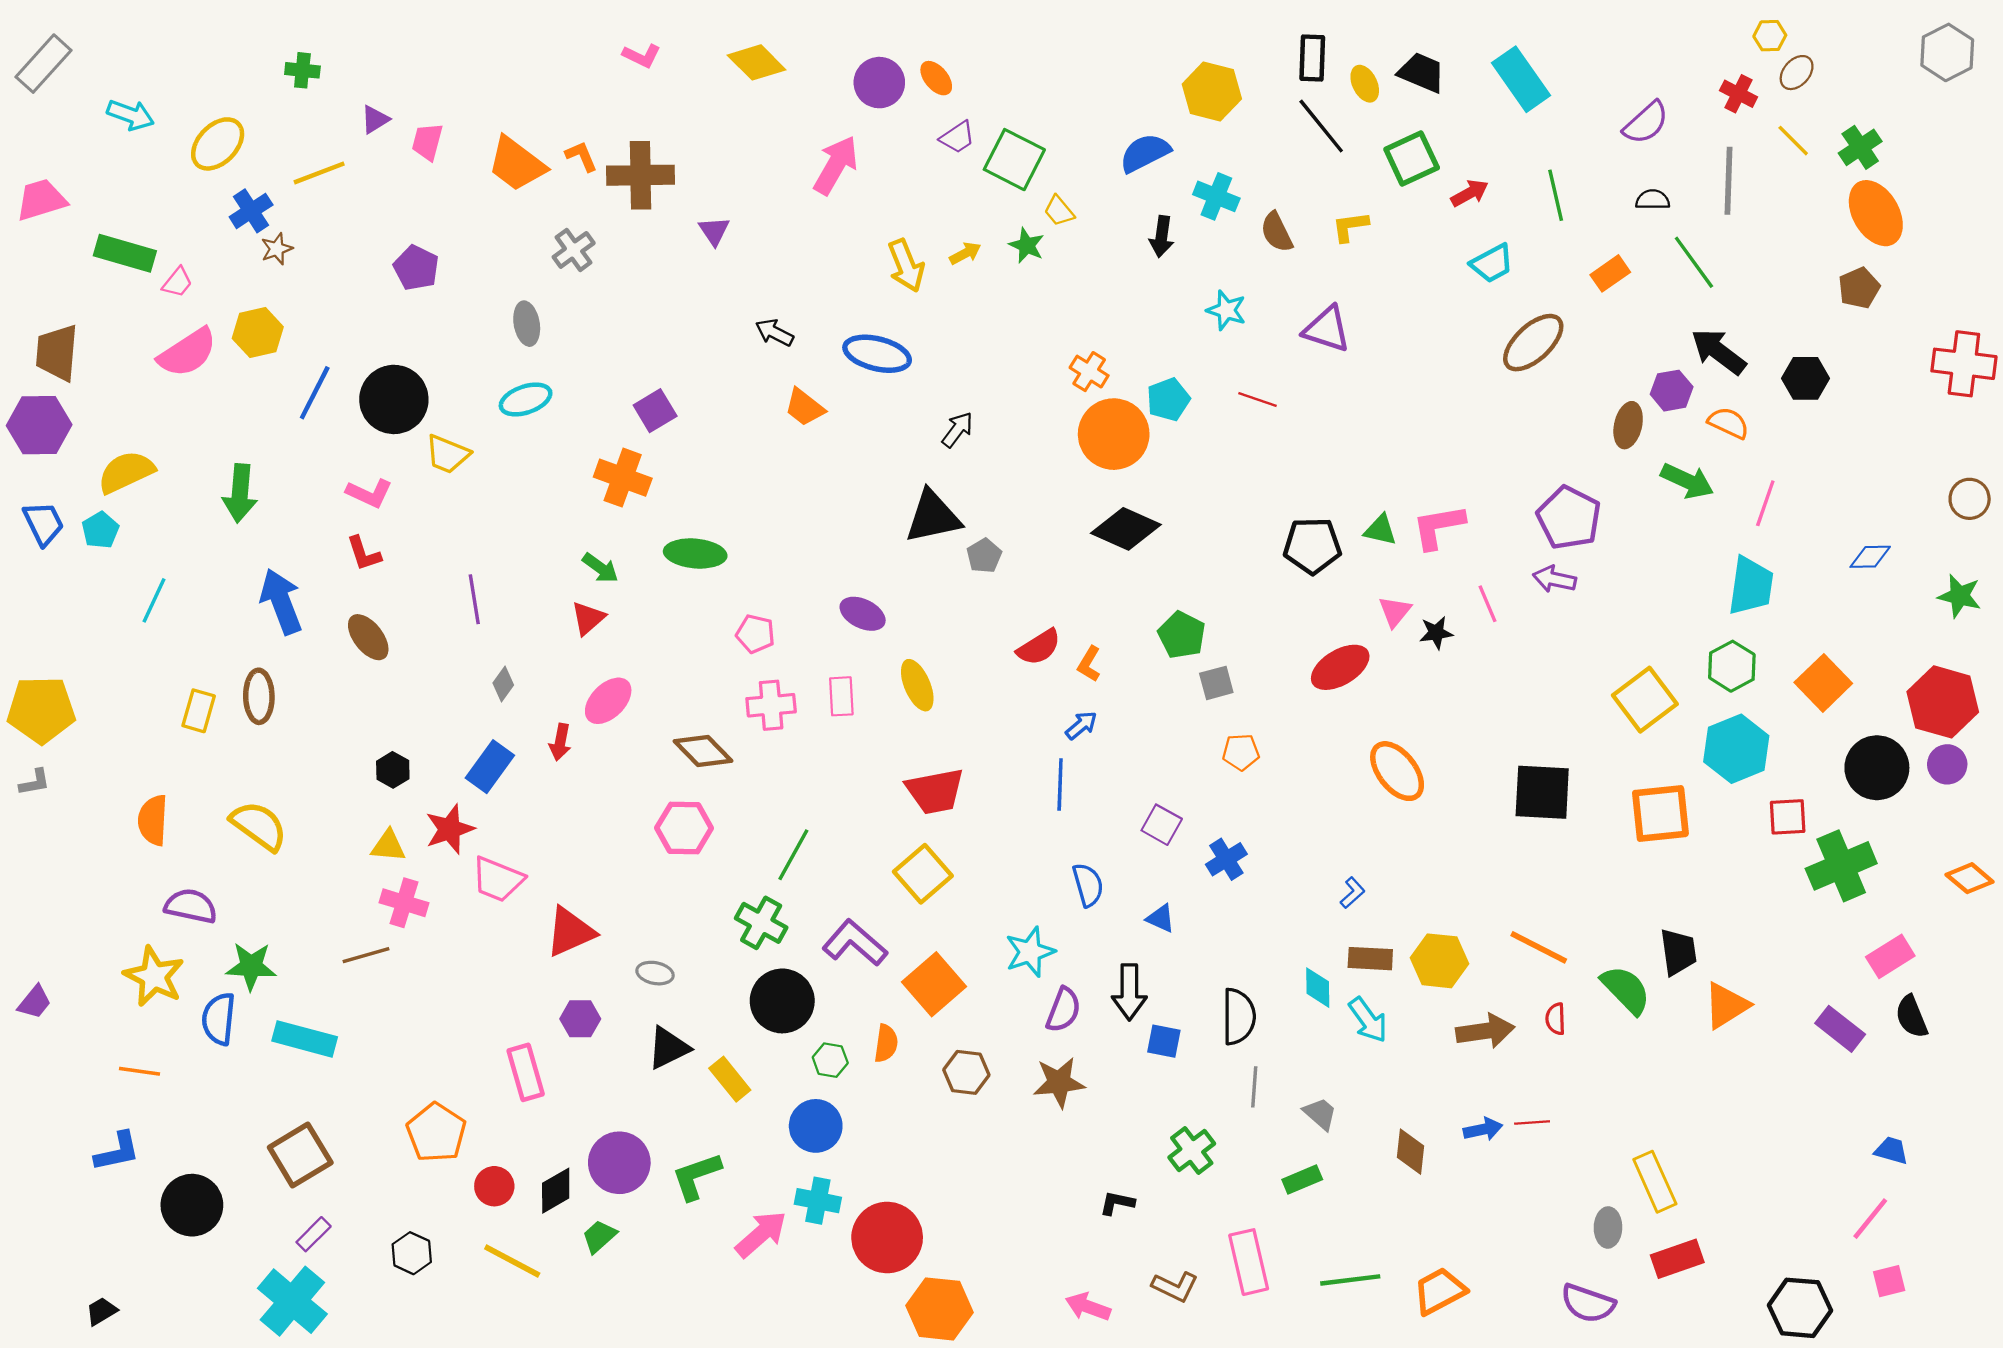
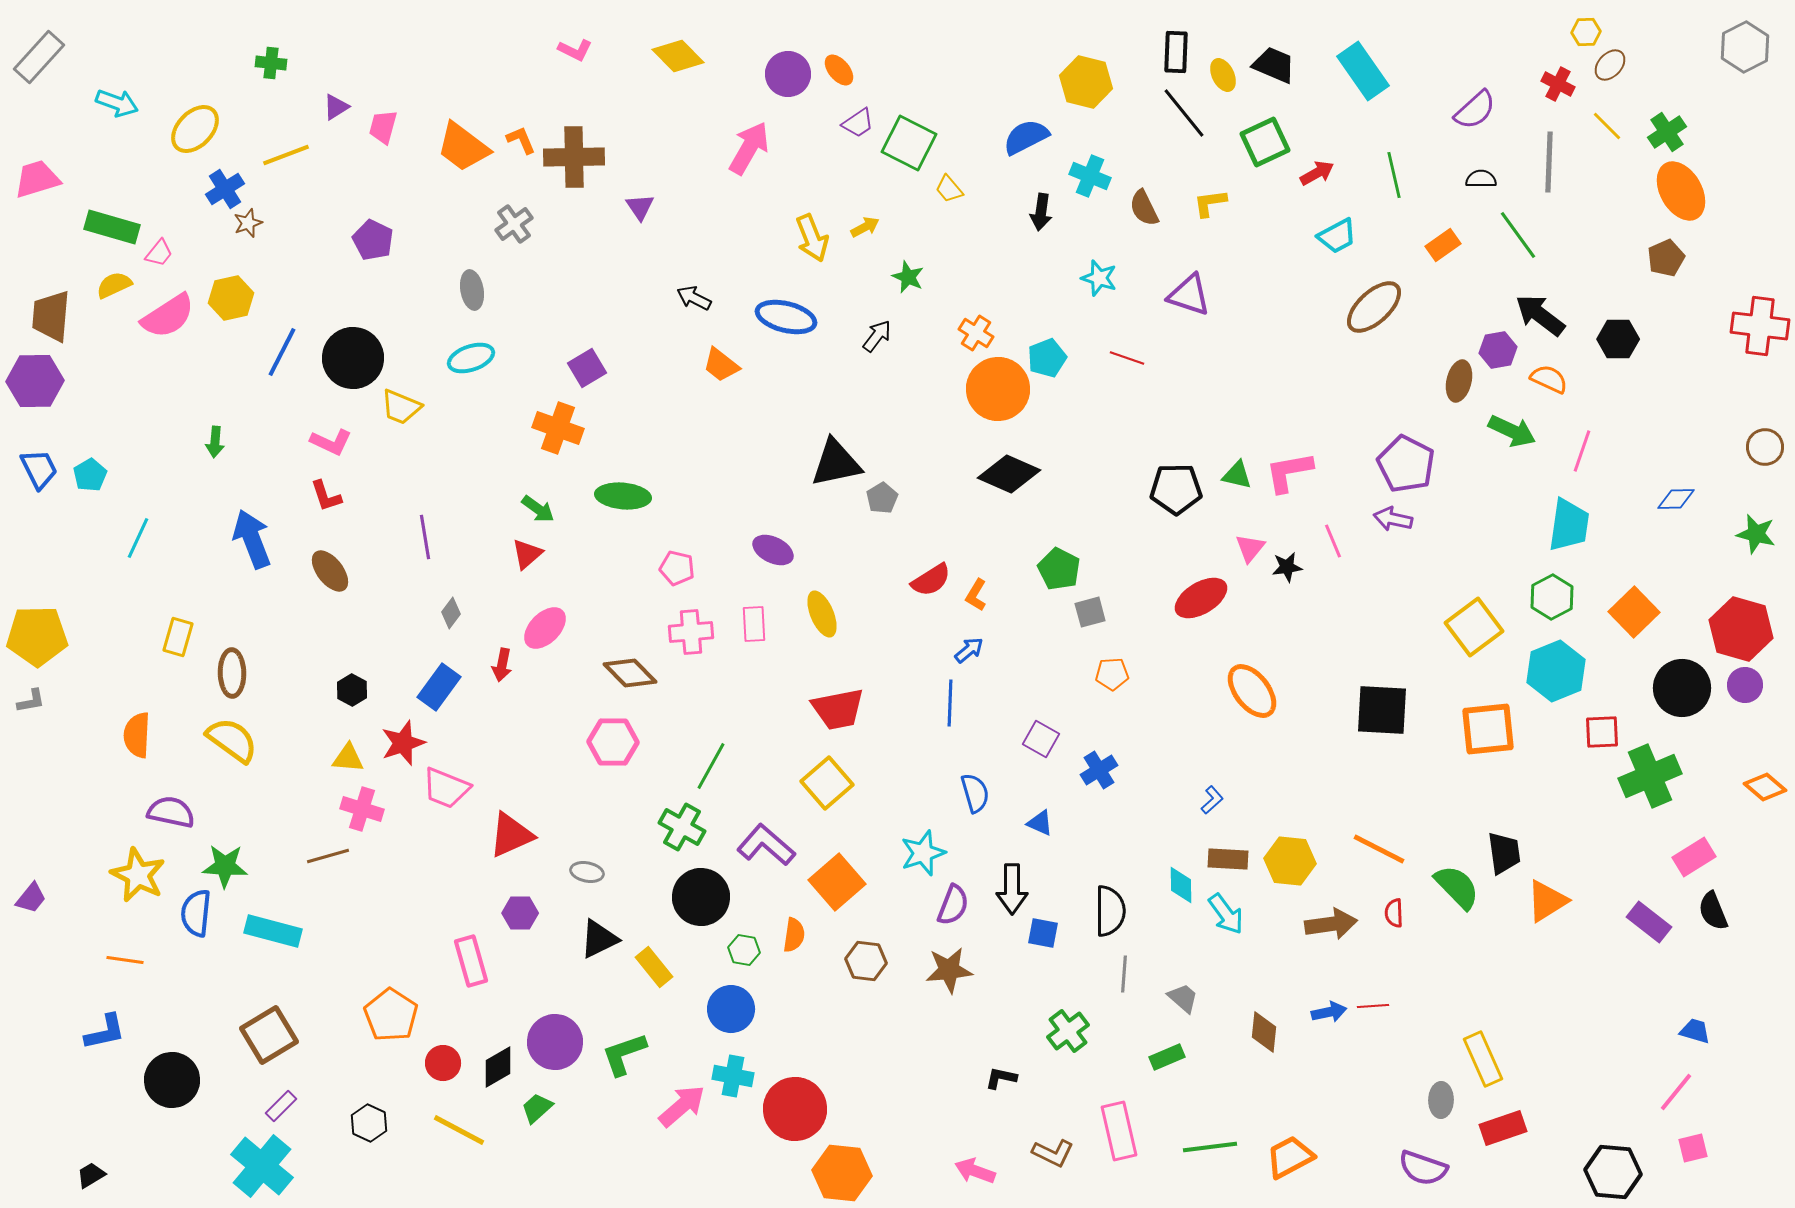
green star: (1027, 245) -> (908, 277), moved
black arrow: (957, 430) -> (877, 336), moved
yellow semicircle: (126, 472) -> (114, 285), moved, size x0.7
green arrow: (240, 493) -> (215, 442), size x0.6
brown ellipse: (259, 696) -> (232, 673), moved

